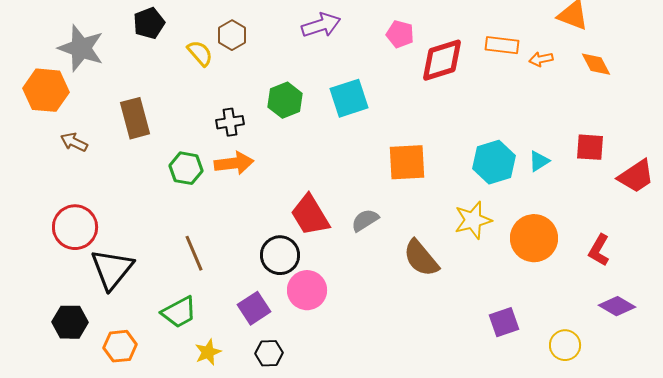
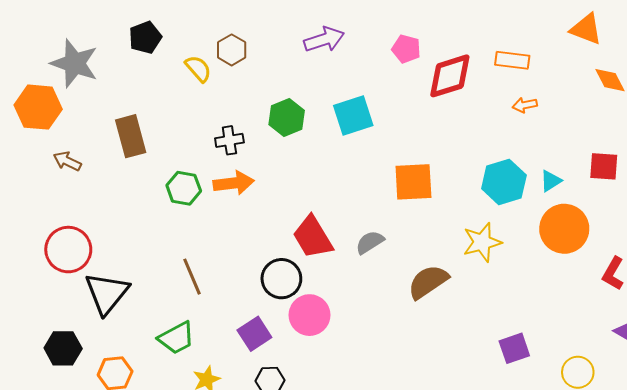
orange arrow: (541, 59) -> (525, 105), moved
orange circle: (534, 238) -> (564, 229), moved
brown semicircle: (421, 258) -> (428, 282), turned 96

